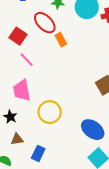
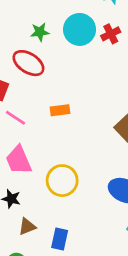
orange rectangle: (61, 40) -> (60, 110), moved, turned -56

